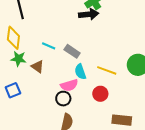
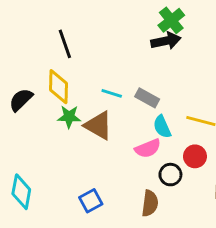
brown triangle: (38, 67) -> (98, 125), size x1.5
blue square: (13, 90) -> (91, 201), moved
black circle: (63, 99) -> (170, 175), moved

